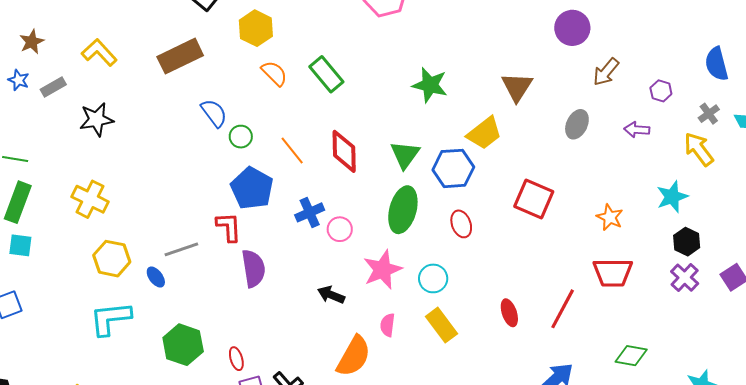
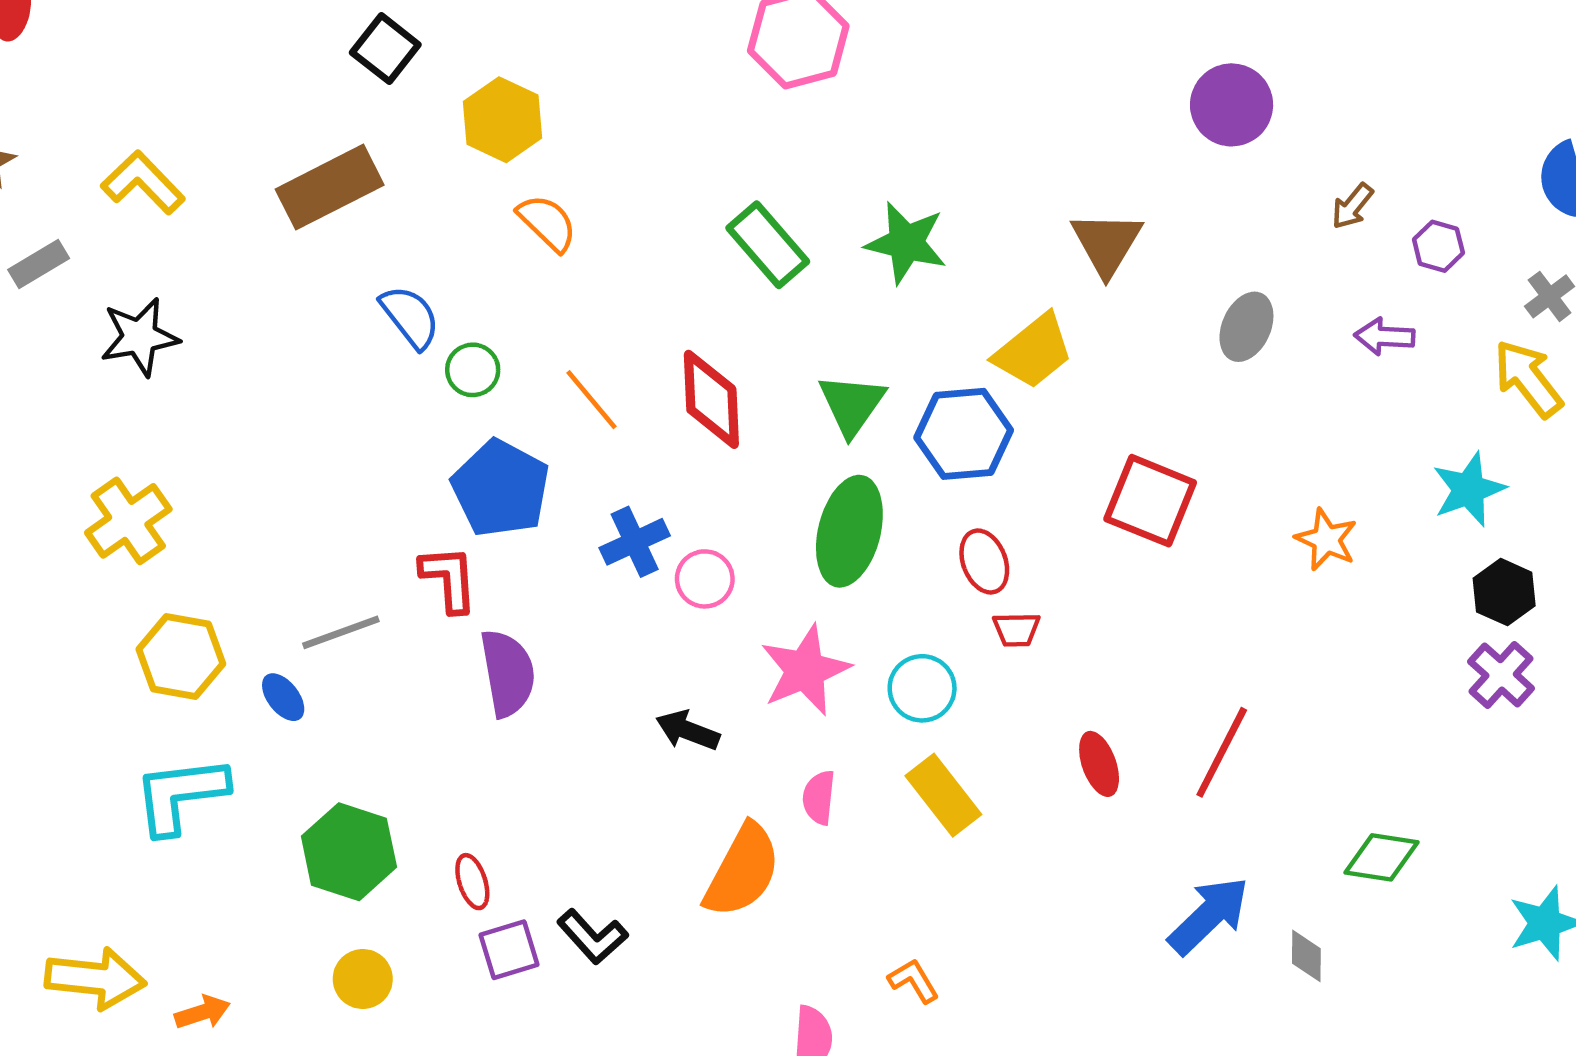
brown arrow: (606, 72) -> (1352, 206), moved, size x0.7
green rectangle: (326, 74) -> (768, 245), moved
yellow cross: (90, 199) -> (128, 521), turned 30
red trapezoid: (613, 273) -> (1016, 630), moved, size x0.5

